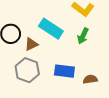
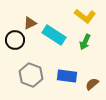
brown triangle: (31, 44) -> (30, 23), moved
brown semicircle: (90, 79) -> (92, 84), turned -32

